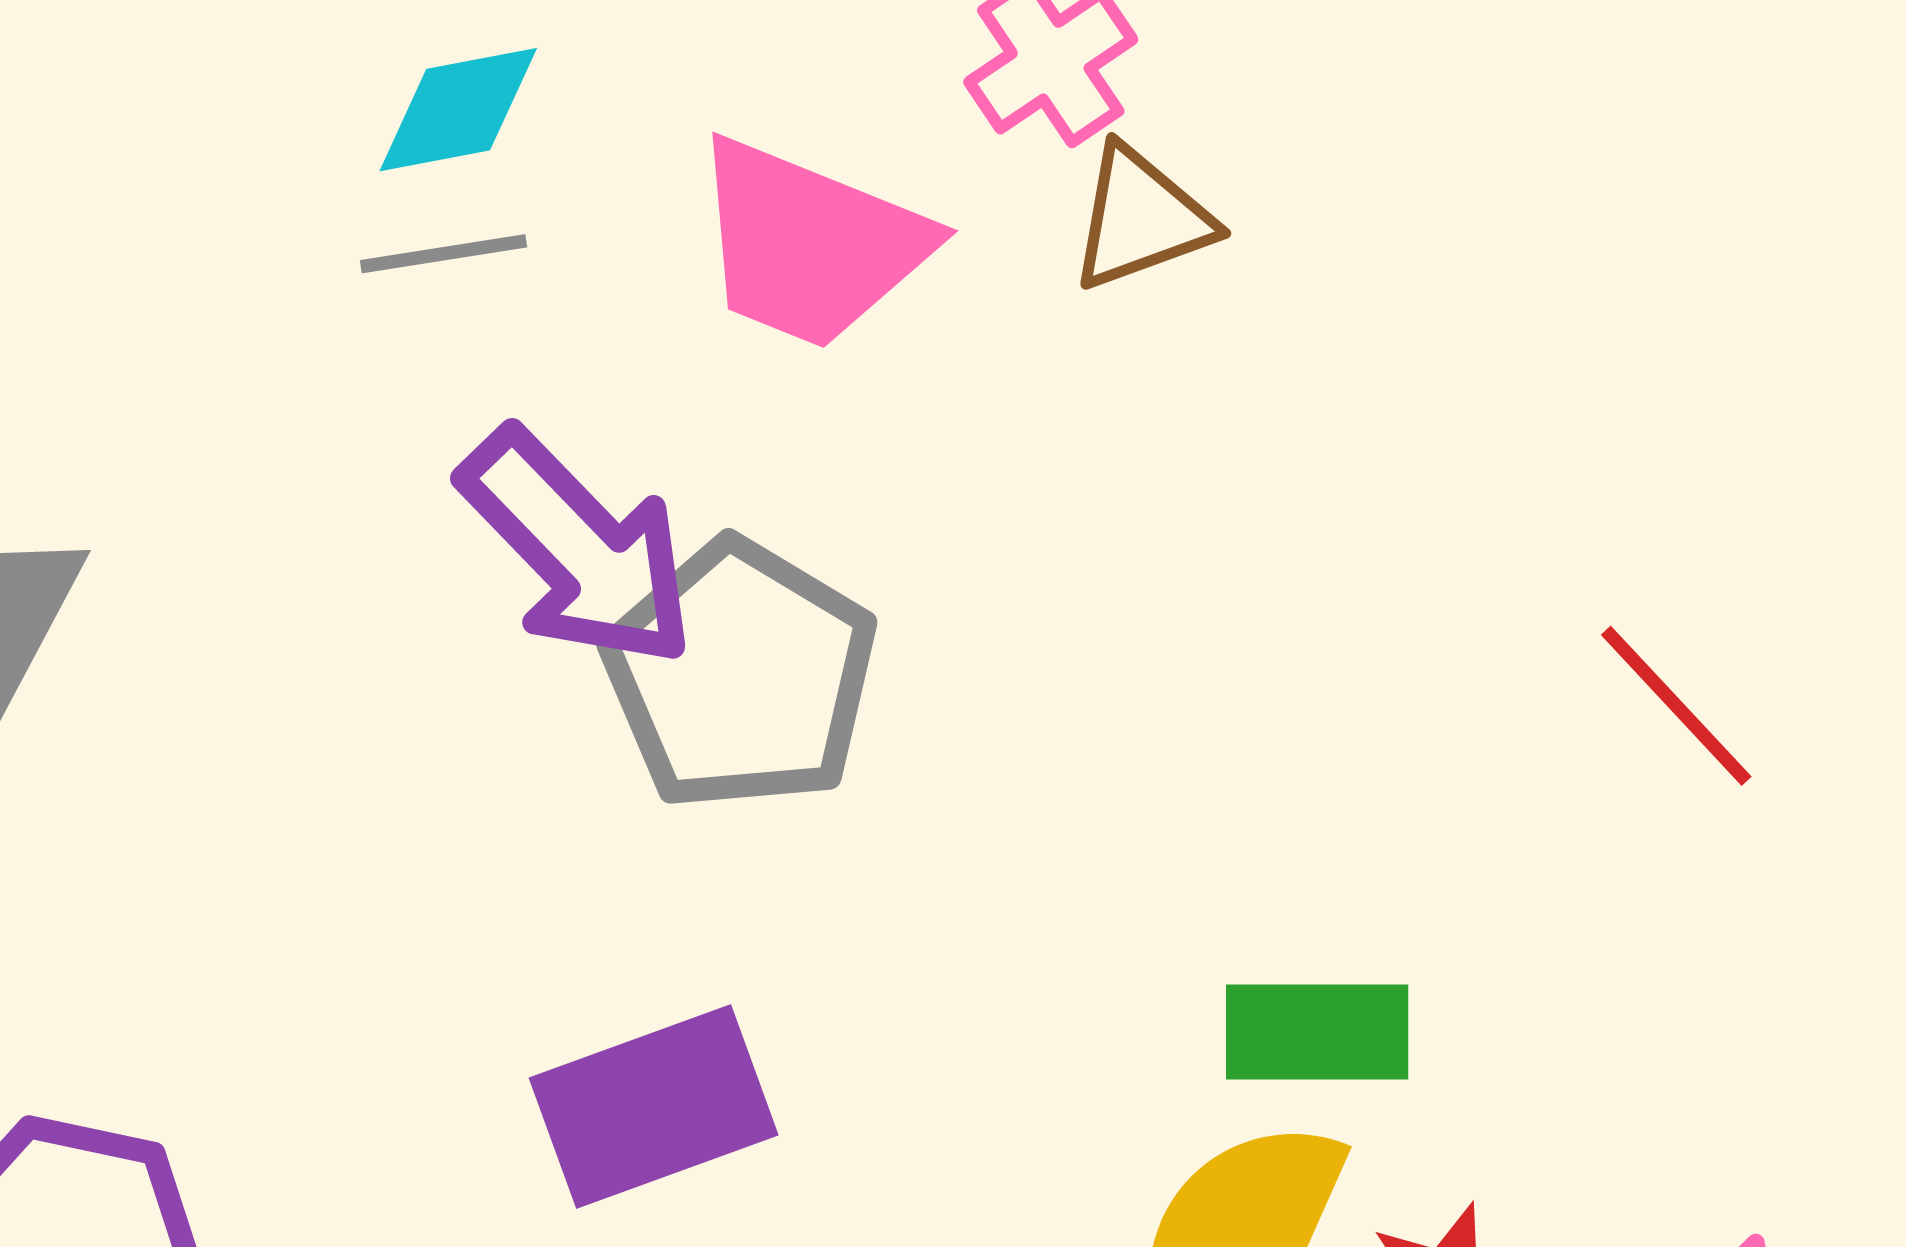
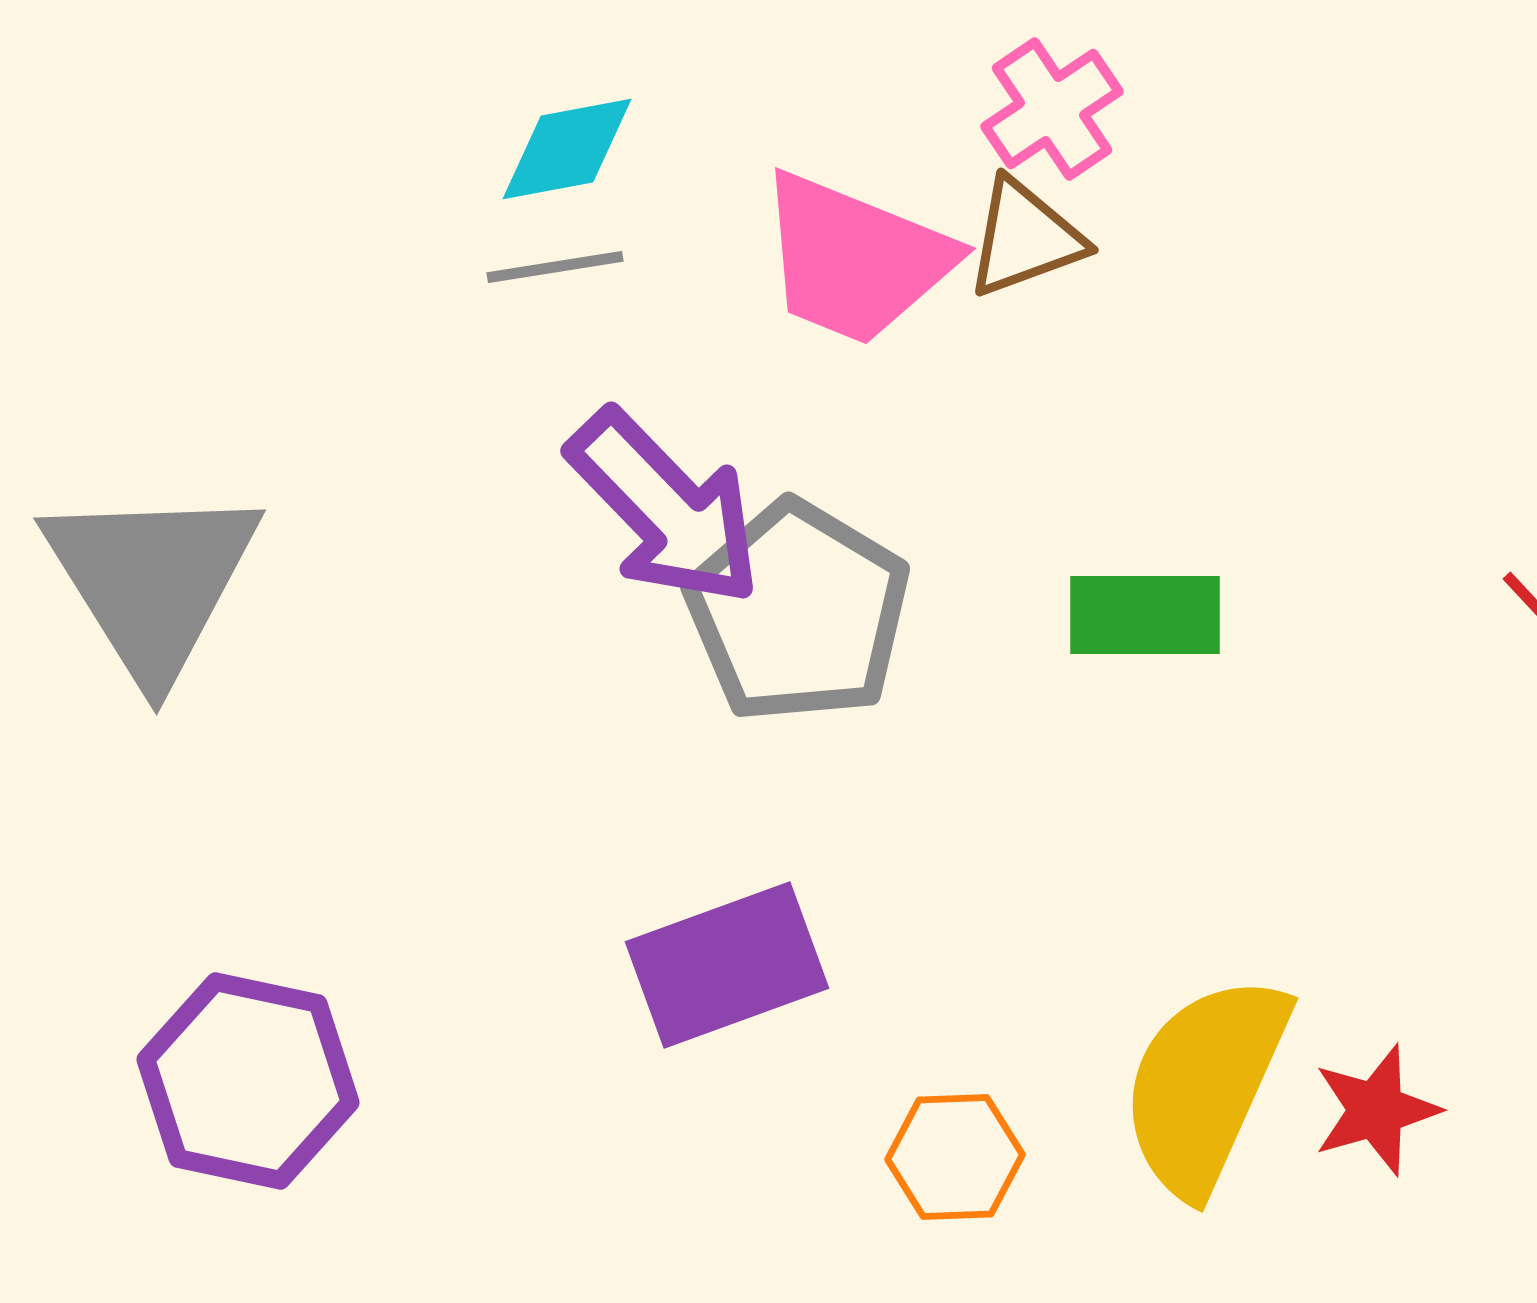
brown triangle: (1141, 218) -> (1025, 238), moved
green rectangle: (1317, 1032) -> (1145, 615), moved

